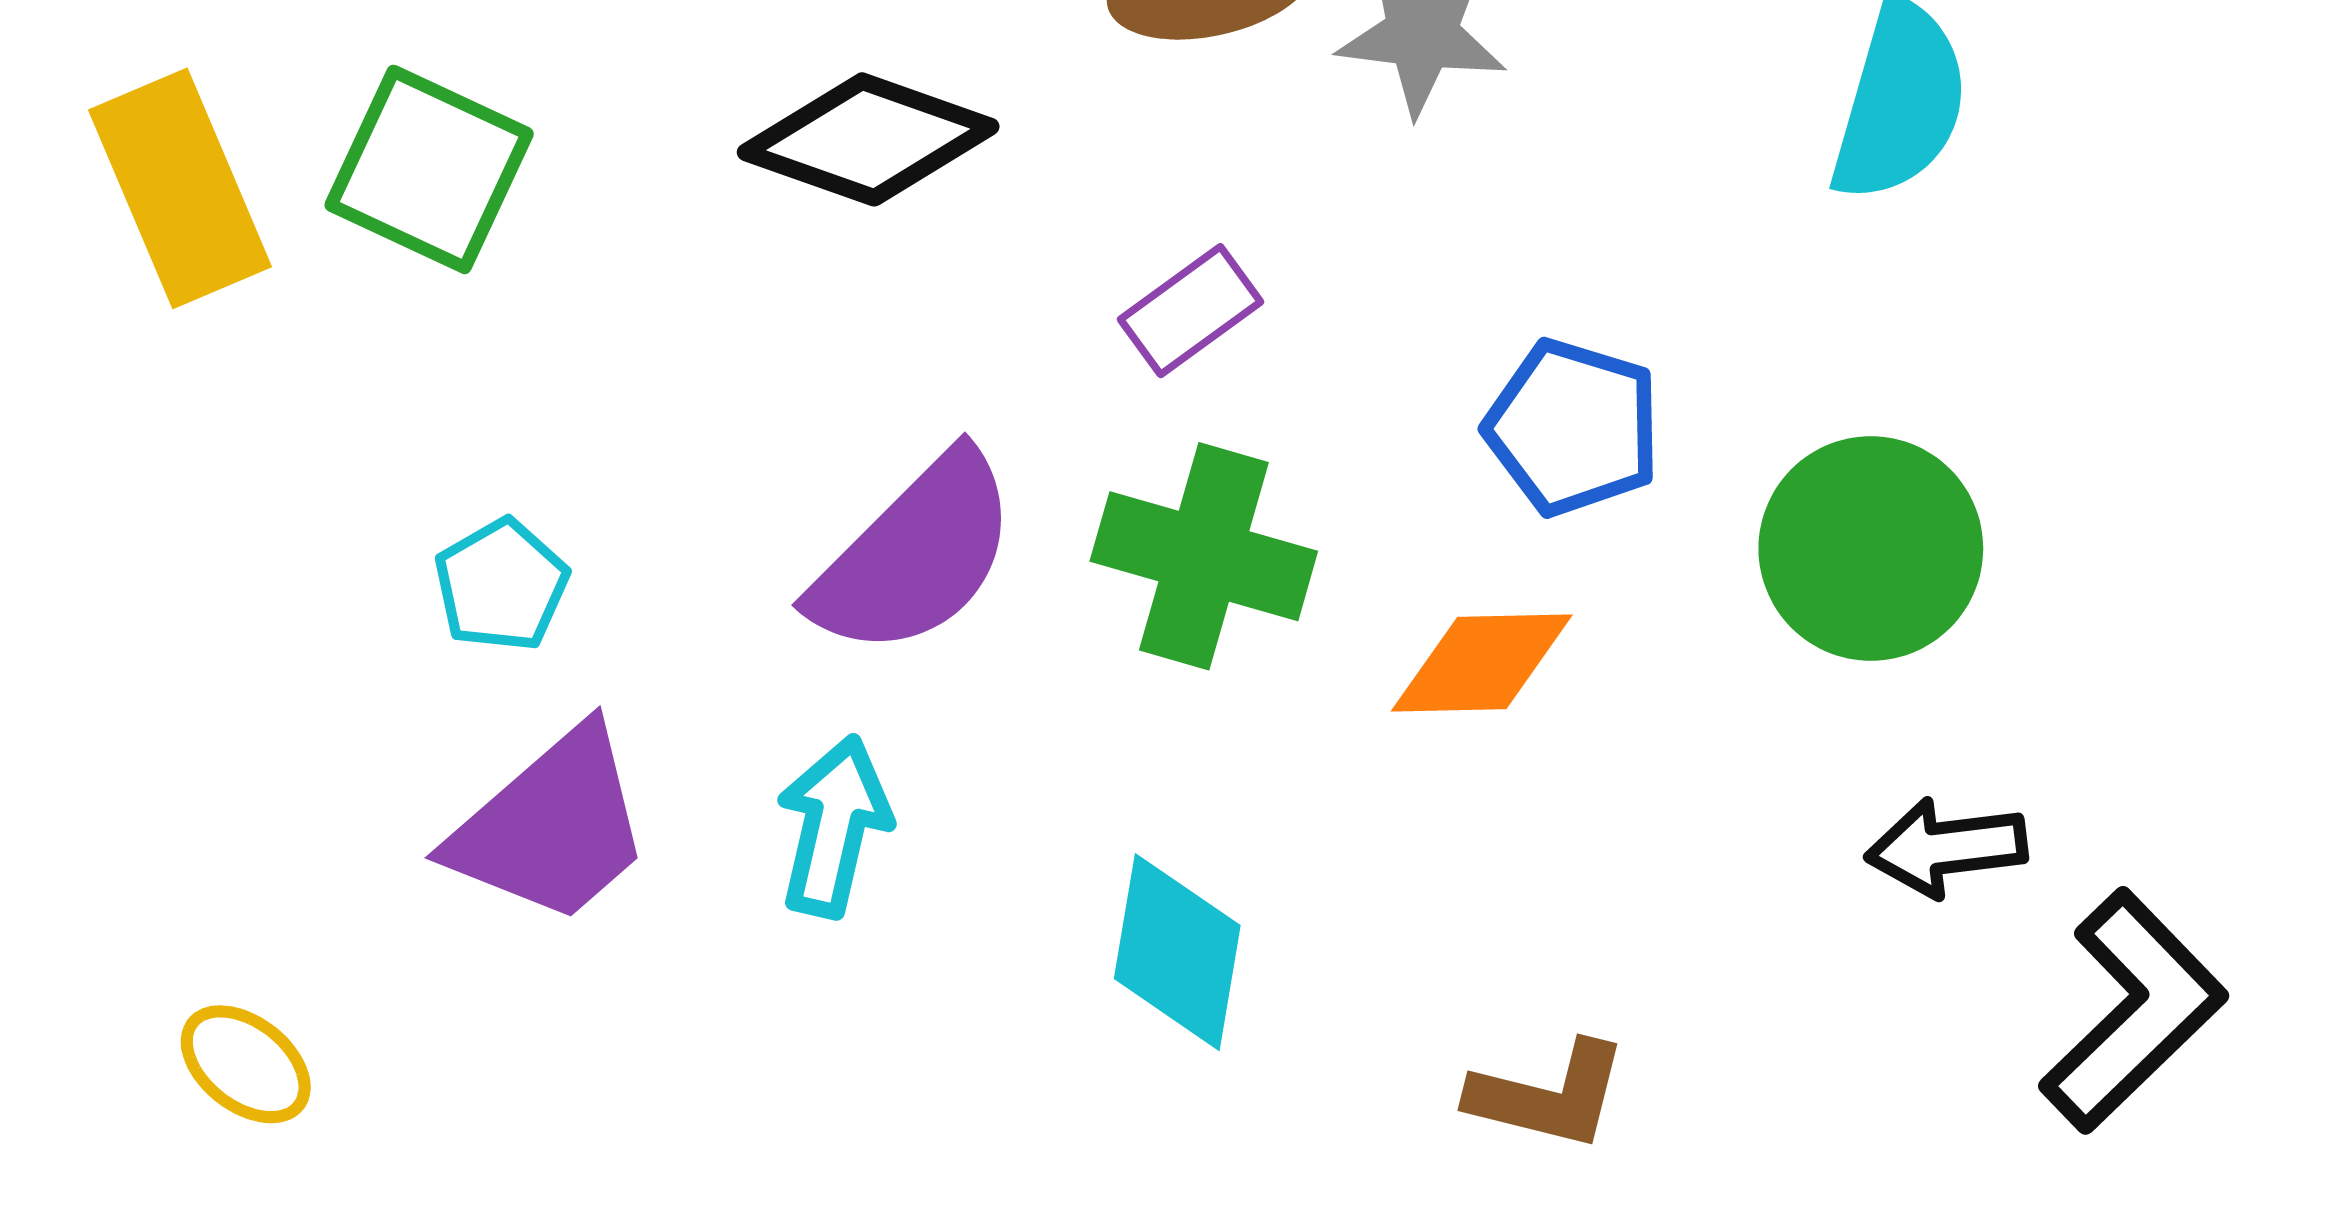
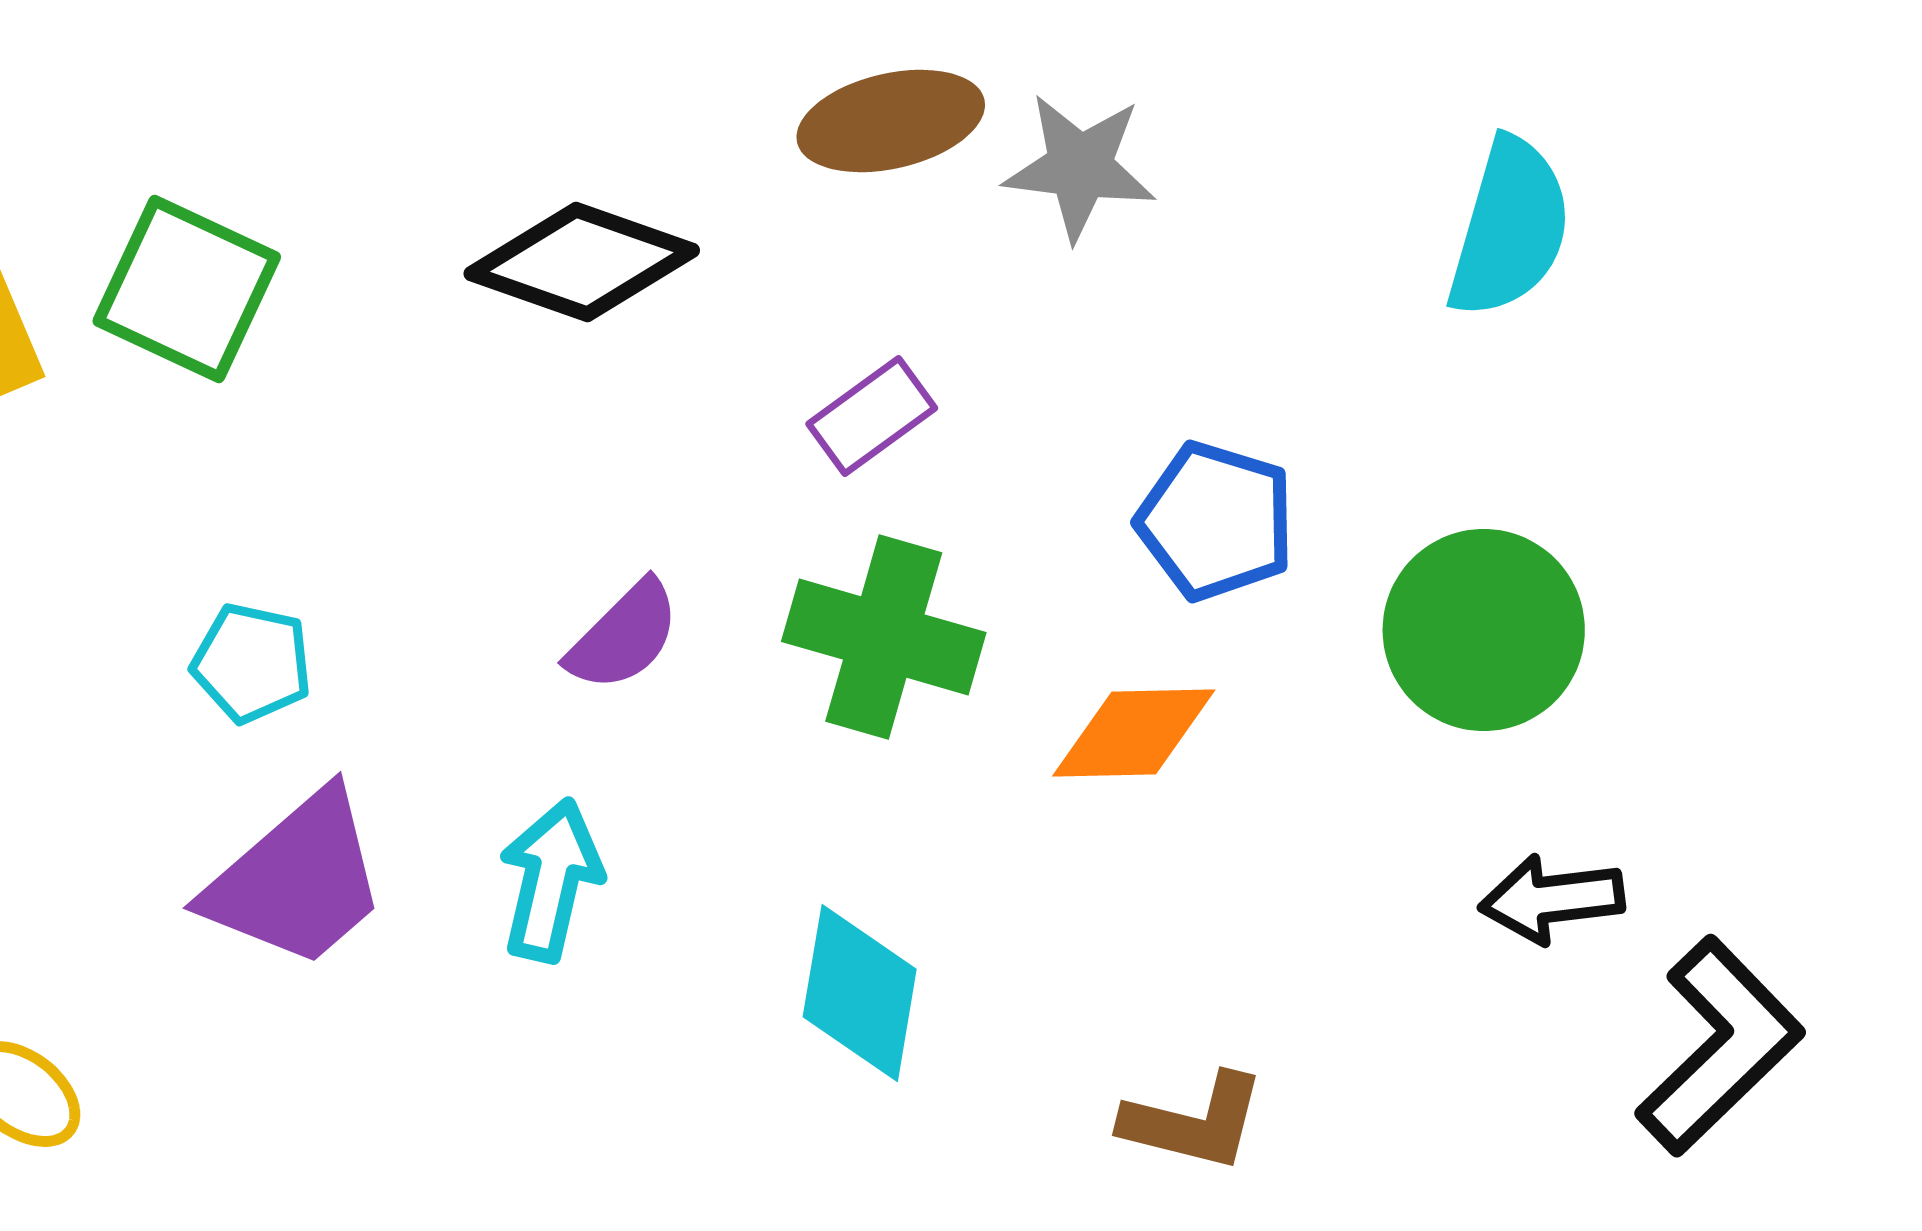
purple semicircle: (915, 555) -> (624, 636), size x0.6
cyan pentagon: (501, 585) -> (252, 663), turned -30

